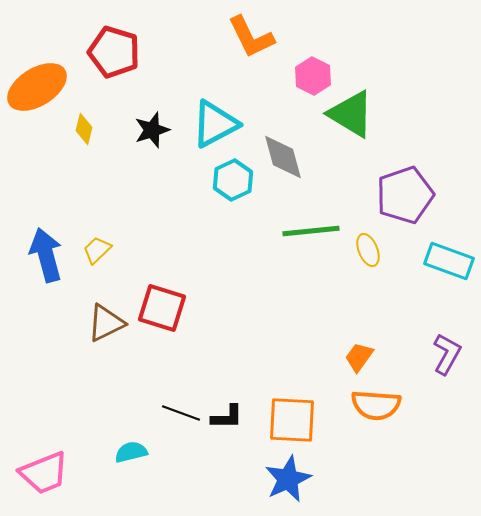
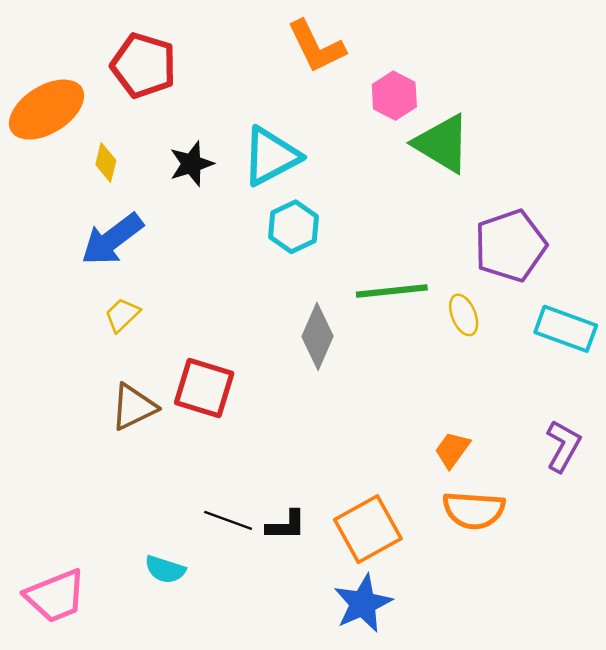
gray diamond: (283, 157) -> (317, 336), moved, turned 39
blue arrow: (46, 255) -> (112, 239), moved, turned -112
orange square: (292, 420) -> (368, 529), turned -32
cyan semicircle: (131, 452) -> (165, 569), turned -148

